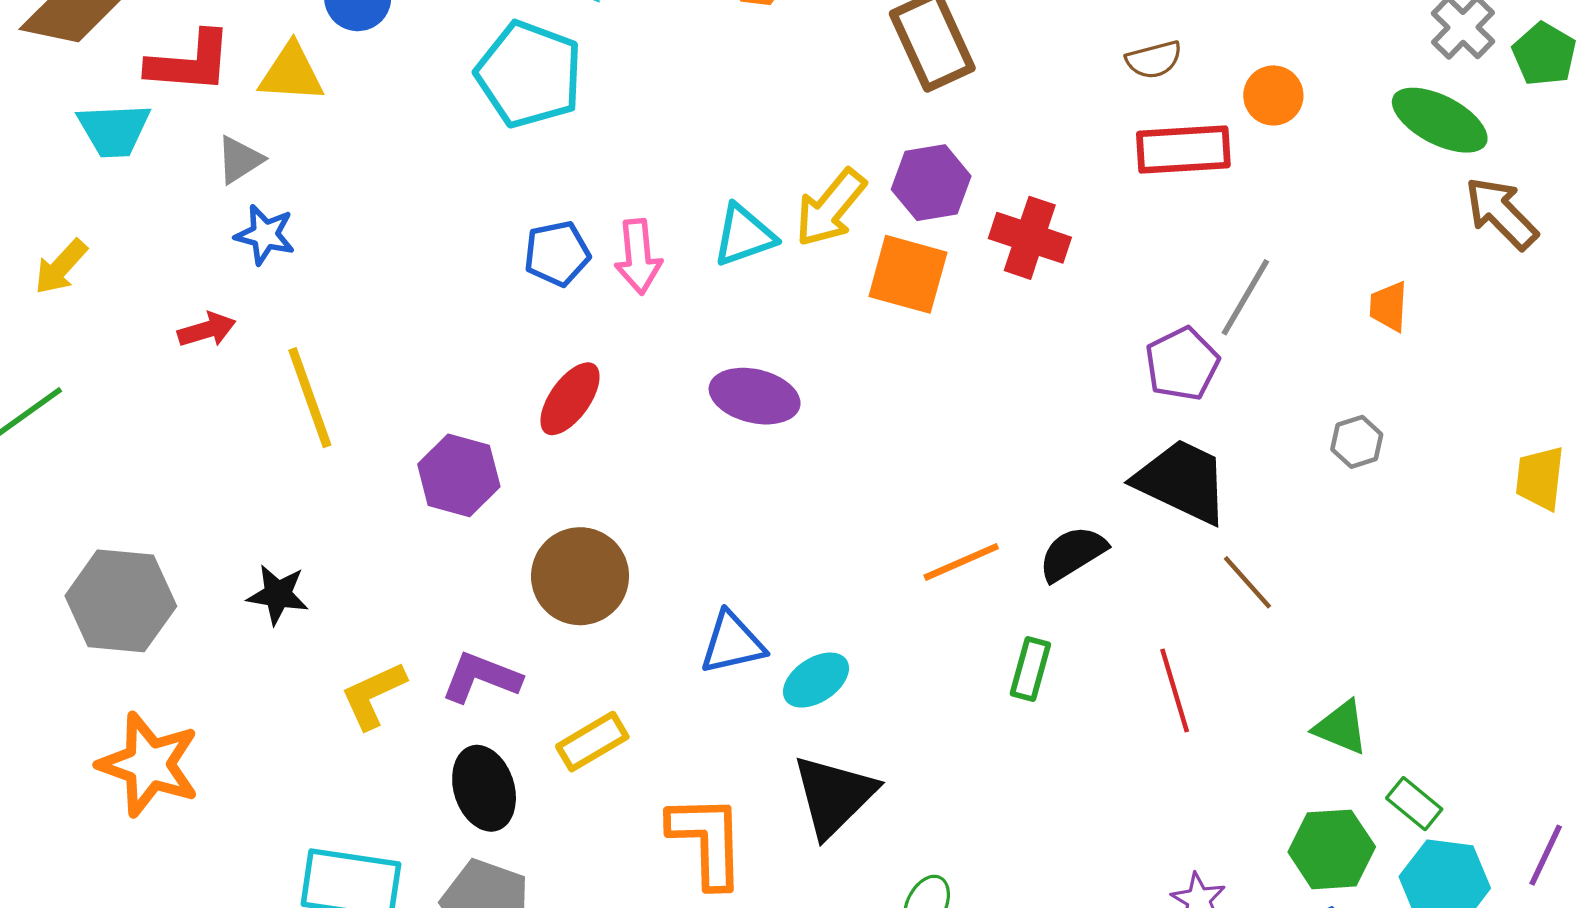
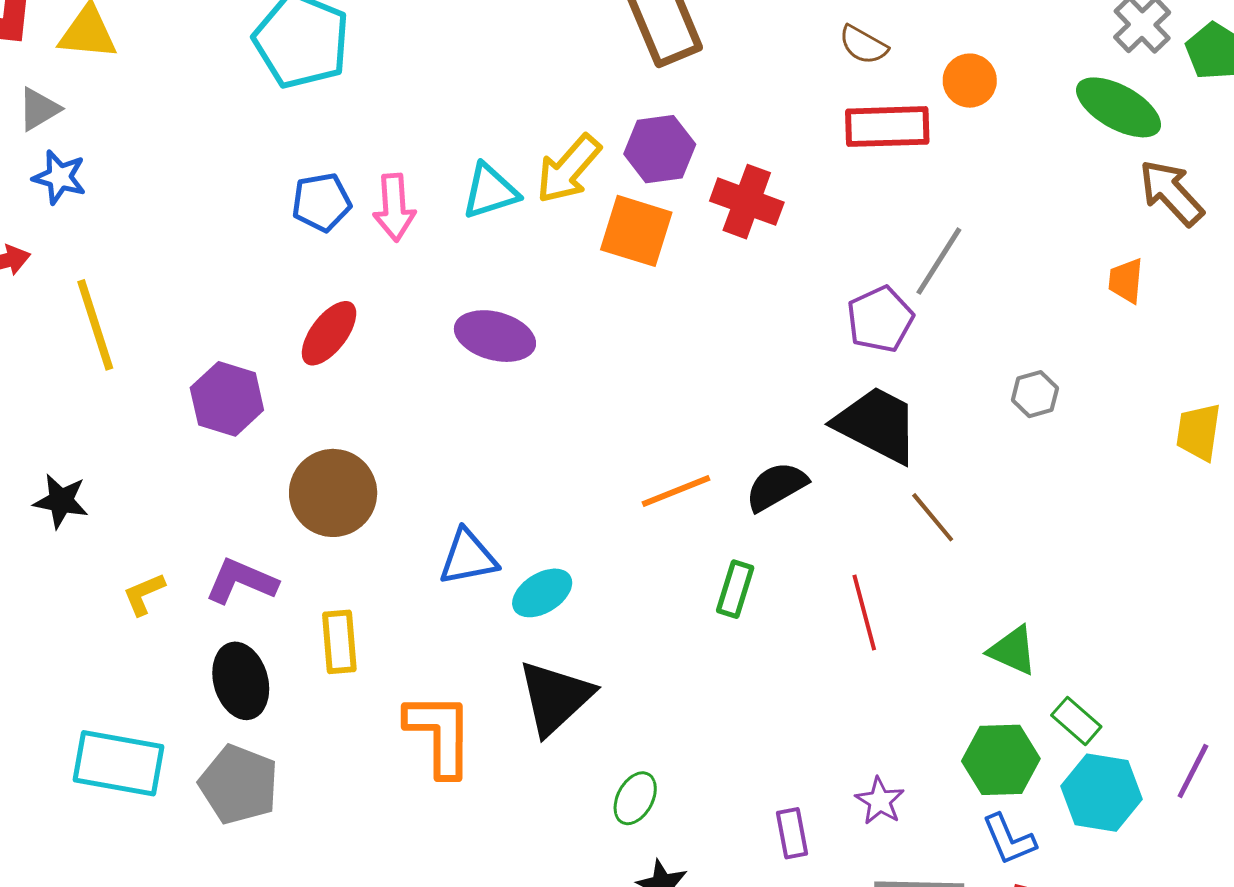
brown semicircle: (1154, 60) -> (863, 45), turned 42
orange trapezoid: (1389, 306) -> (1126, 281), moved
yellow L-shape: (373, 695) -> (144, 594), size x0.7
yellow rectangle: (592, 742) -> (339, 642), turned -66

